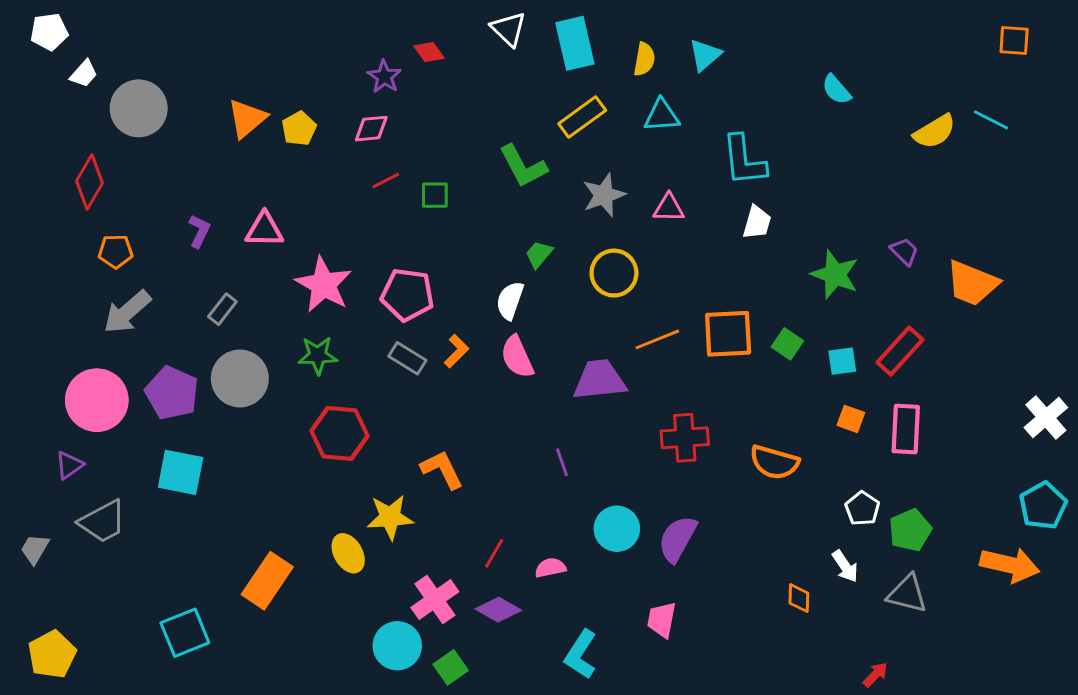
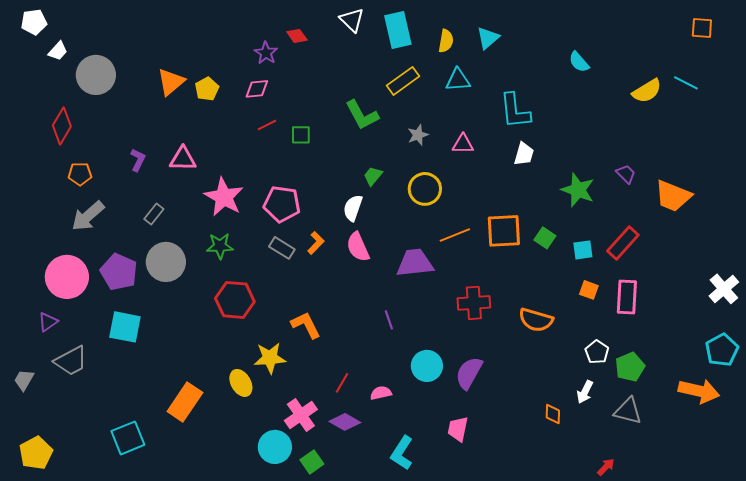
gray star: (604, 195) -> (418, 135), size x0.7
white arrow: (845, 566) -> (585, 392), turned 60

